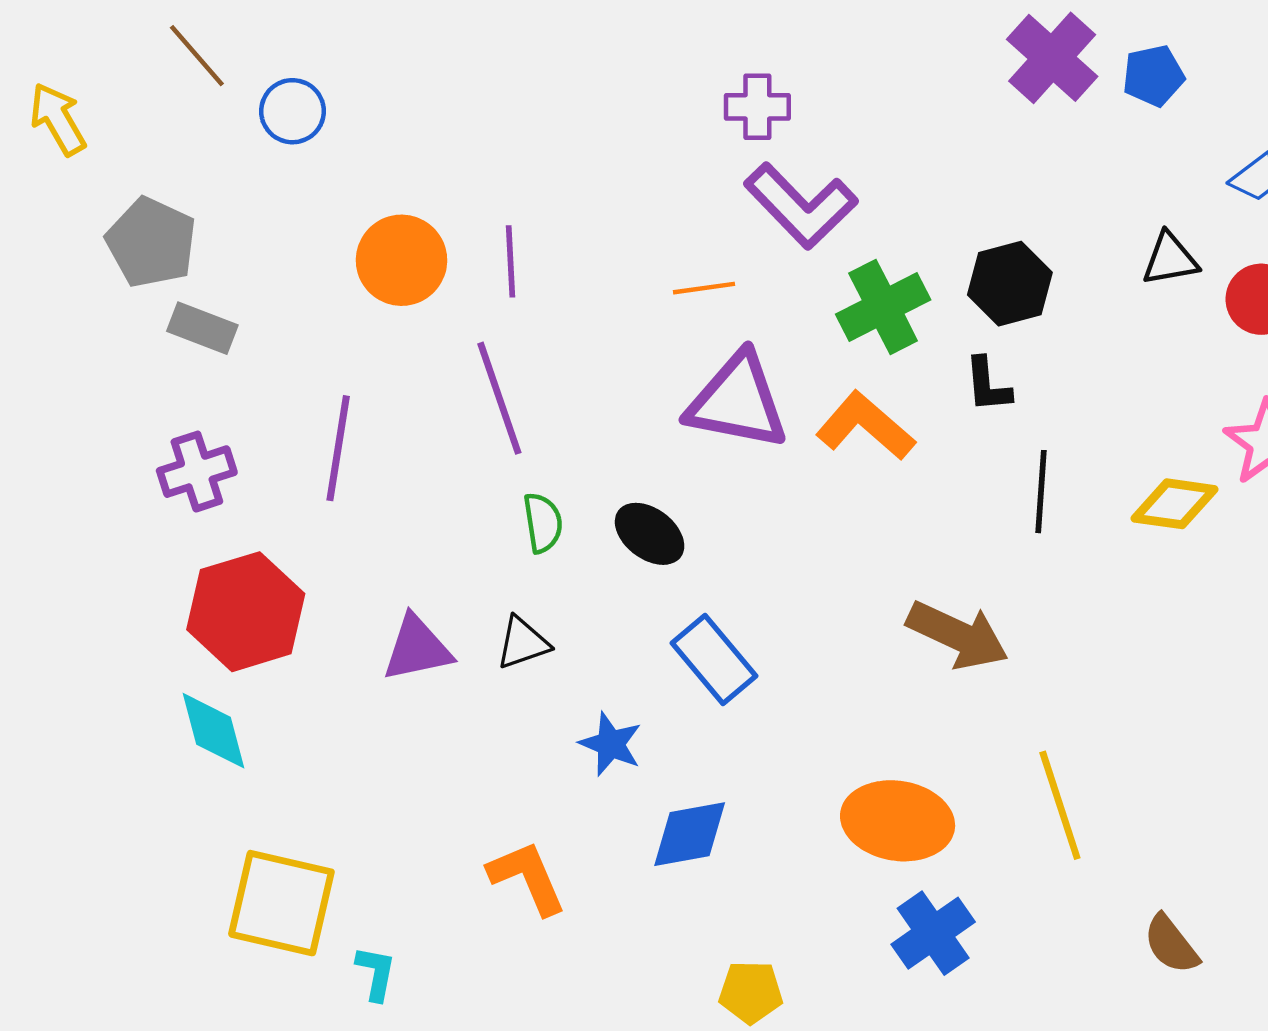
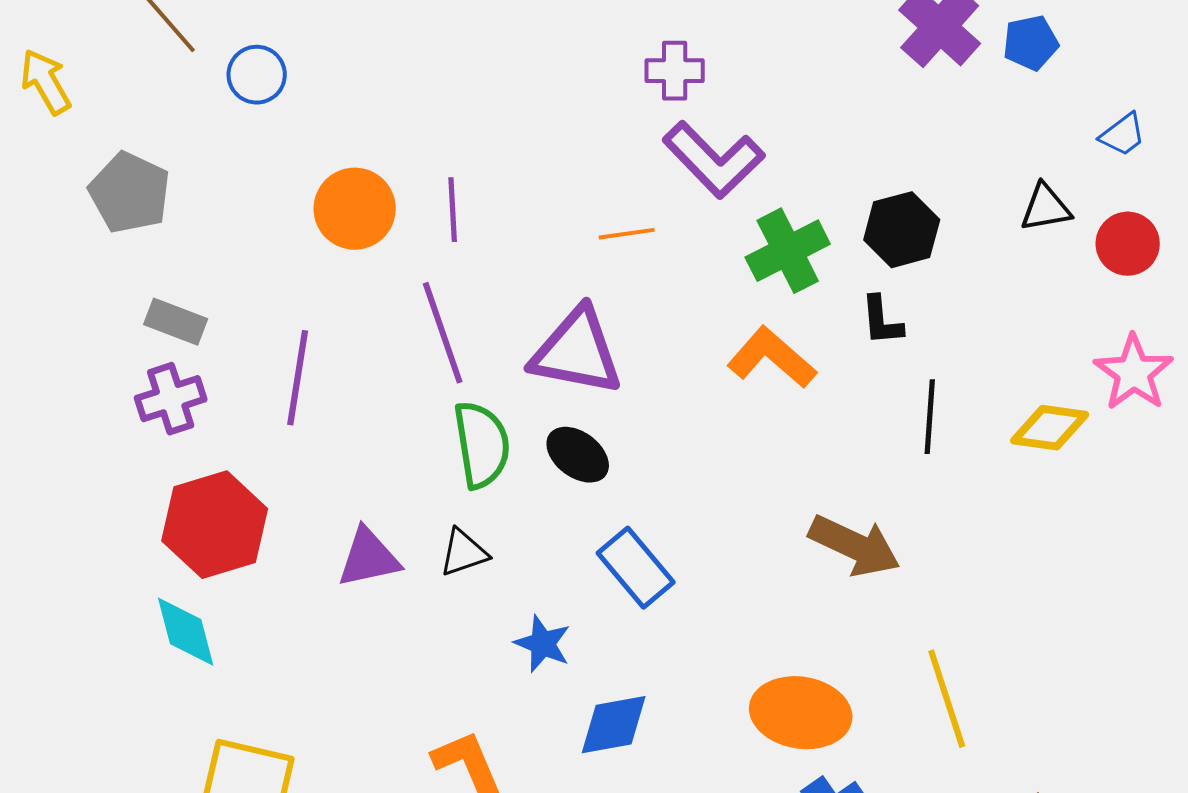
gray rectangle: (202, 328) -> (176, 322), moved
purple triangle: (737, 401) -> (577, 352), moved
green semicircle: (543, 523) -> (482, 445), size x1.6

